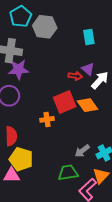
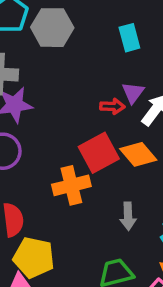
purple triangle: (88, 69) -> (133, 93), turned 32
orange cross: (47, 119) -> (71, 185), size x1.5
gray arrow: (82, 151) -> (128, 216), moved, turned -49

